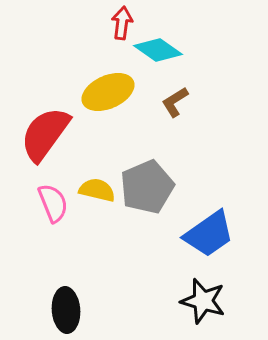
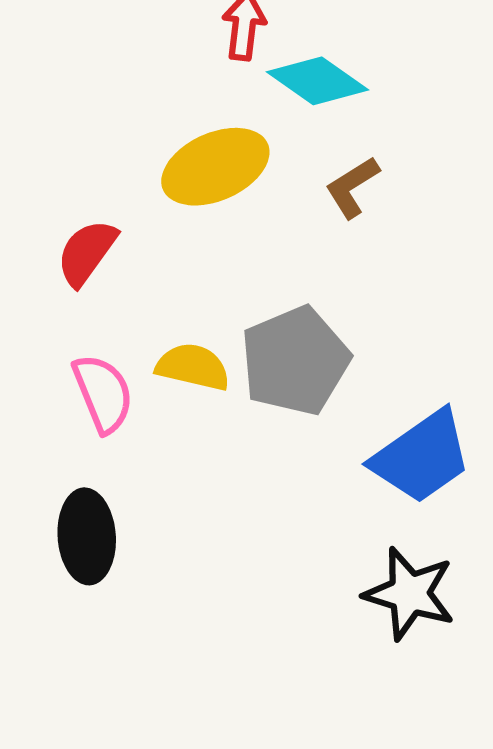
red semicircle: (45, 134) -> (87, 252), size x0.6
black ellipse: (66, 310) -> (87, 536), moved

